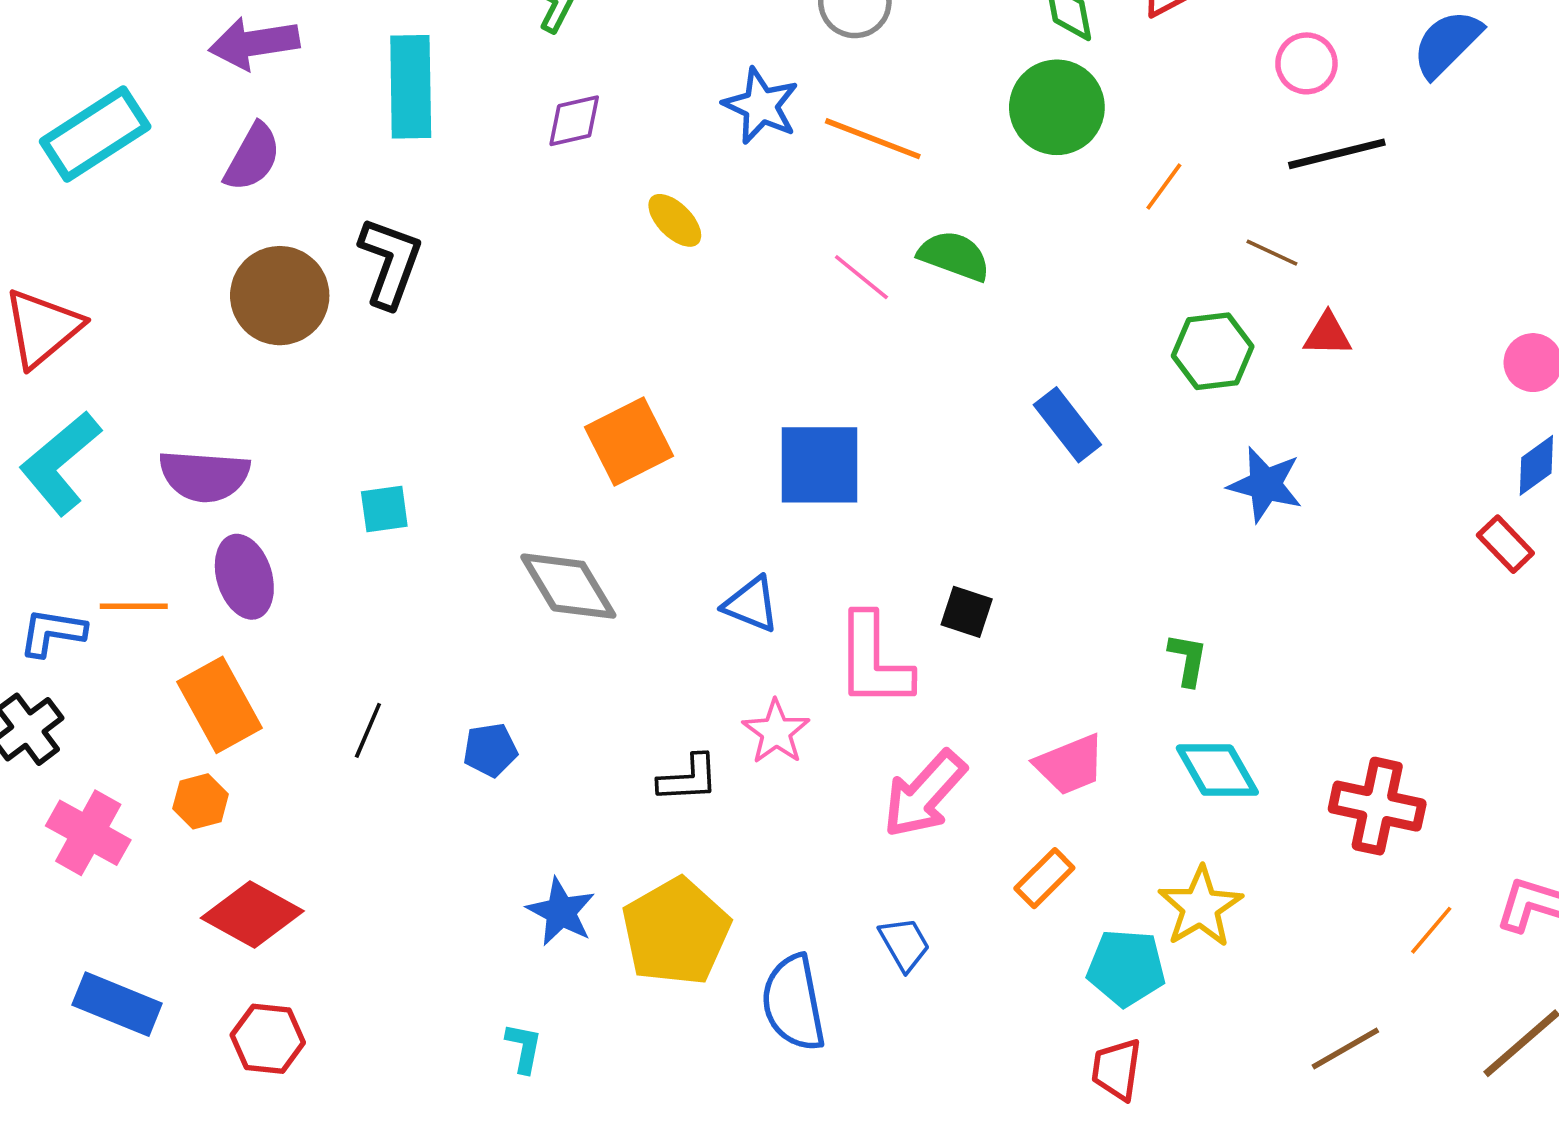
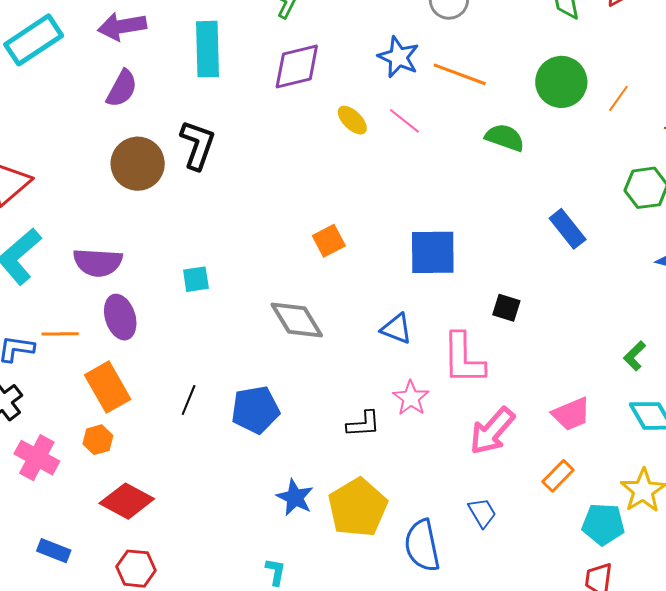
green circle: (1057, 107) -> (561, 82), moved
purple diamond: (574, 121) -> (297, 66), size x1.6
cyan rectangle: (95, 134) -> (34, 40), moved
pink line: (861, 277) -> (404, 121), moved
orange square: (629, 441) -> (329, 241), size x0.7
black square: (967, 612) -> (506, 308), moved
green L-shape: (1188, 659) -> (635, 356), turned -144
blue pentagon: (490, 750) -> (255, 410), size x1.6
blue rectangle: (117, 1004) -> (54, 551), size x0.7

